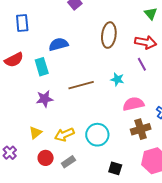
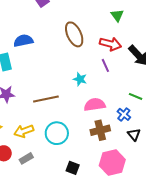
brown ellipse: (109, 35) -> (74, 34), turned -35
brown line: (81, 85) -> (46, 99), moved

